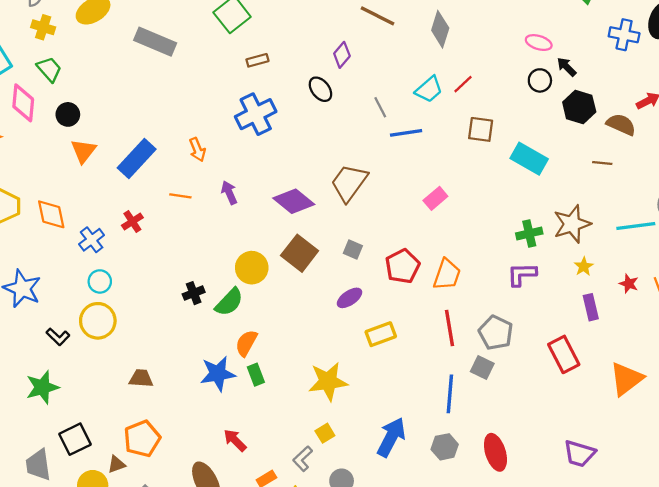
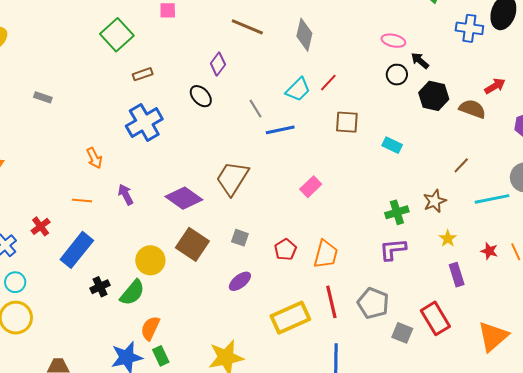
gray rectangle: (155, 42) -> (43, 97), moved, size x0.5
blue rectangle: (137, 158) -> (77, 250), moved
cyan rectangle: (529, 159) -> (392, 145), size x0.6
brown line: (602, 163) -> (461, 165), moved, turned -48
brown star: (572, 224) -> (435, 201), size x0.7
red pentagon: (403, 266) -> (285, 250), size x0.7
yellow rectangle: (381, 334) -> (290, 318), moved, size x1.4
gray square: (482, 367) -> (402, 333), moved

